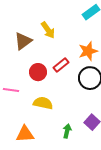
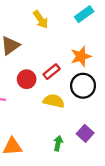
yellow arrow: (48, 30) -> (41, 20), moved
yellow semicircle: (43, 103) -> (54, 101), moved

